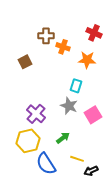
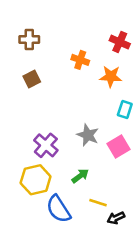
brown cross: (46, 36) -> (29, 40), moved
cyan rectangle: (76, 86) -> (125, 110), moved

